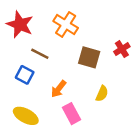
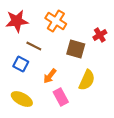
red star: (20, 24) -> (17, 21), turned -30
red cross: (122, 49) -> (100, 35), moved
yellow semicircle: (102, 94) -> (87, 80), size x1.5

